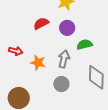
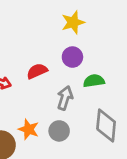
red semicircle: (41, 23) -> (37, 71), moved
orange star: (38, 63) -> (29, 129), moved

